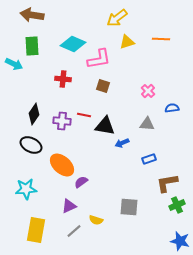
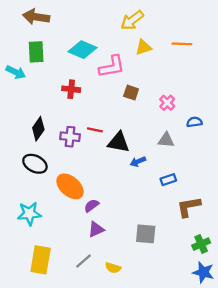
brown square: (103, 86) -> (131, 93), moved
green cross: (177, 205) -> (201, 244), moved
purple triangle: (69, 206) -> (96, 229), moved
yellow semicircle: (96, 220) -> (113, 268), moved

